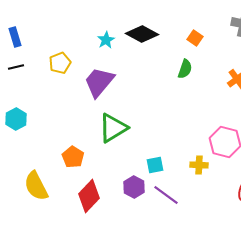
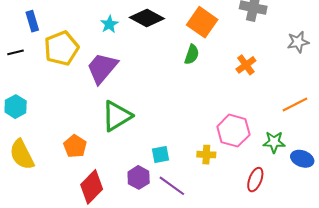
blue rectangle: (15, 37) -> (32, 21), moved
orange square: (195, 38) -> (202, 22), size x1.8
yellow pentagon: (60, 63) -> (61, 48), size x1.5
yellow semicircle: (36, 186) -> (22, 155), moved

